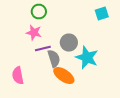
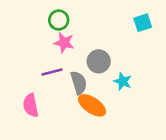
pink star: (34, 32) -> (64, 43), moved
purple line: (43, 48) -> (52, 72), moved
cyan star: (87, 58) -> (123, 81), size x0.6

